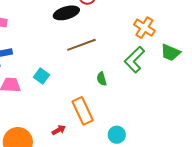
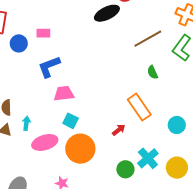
brown line: (81, 45) -> (148, 39), moved
cyan square: (42, 76) -> (71, 121), moved

